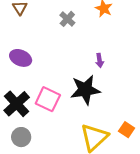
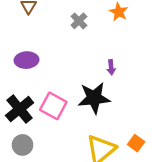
purple ellipse: (21, 58) -> (27, 60), turned -30

